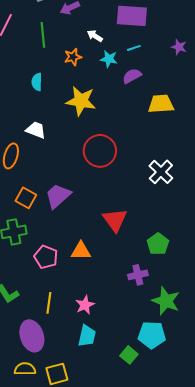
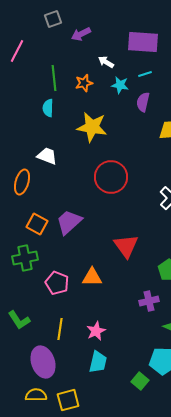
green line: (43, 35) -> (54, 78), moved
purple semicircle: (132, 76) -> (143, 102), turned -48

